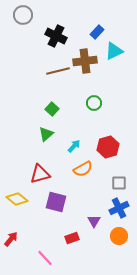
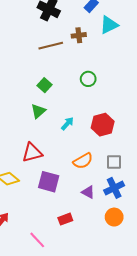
brown cross: (85, 61) -> (79, 35), size x0.6
orange semicircle: (83, 169) -> (83, 161), moved
purple triangle: (94, 221) -> (88, 192), moved, turned -32

